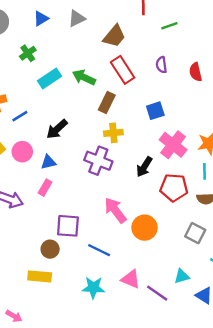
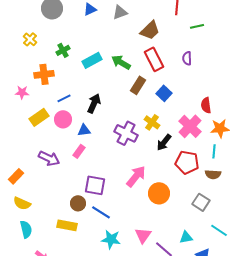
green cross: (28, 53) -> (63, 50), moved
red semicircle: (196, 72) -> (206, 105), moved
blue square: (155, 111) -> (164, 93), moved, turned -35
blue line: (20, 116) -> (64, 98), moved
black arrow: (57, 129) -> (94, 103), turned 150
yellow cross: (113, 133) -> (152, 122), moved, turned 35
pink arrow: (115, 210) -> (136, 176), turned 70
blue line: (99, 250) -> (101, 212), moved
pink triangle: (131, 279) -> (143, 235), turned 36

